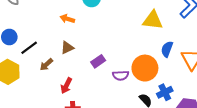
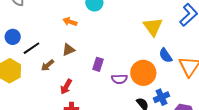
yellow triangle: (153, 20) -> (153, 27), turned 45
blue semicircle: (167, 49) -> (166, 55), turned -56
purple rectangle: (98, 61) -> (98, 64), turned -40

